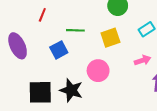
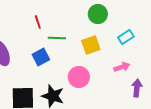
red line: (42, 15) -> (38, 22), moved, turned -40

